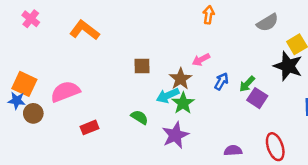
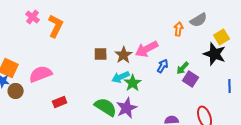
orange arrow: (209, 15) -> (179, 29), moved
pink cross: (31, 19) -> (33, 17), moved
orange L-shape: (84, 30) -> (56, 26), turned 80
pink arrow: (201, 60) -> (147, 49), size x1.6
brown star: (180, 79) -> (124, 55), moved
green semicircle: (140, 117) -> (106, 107), moved, size x1.6

